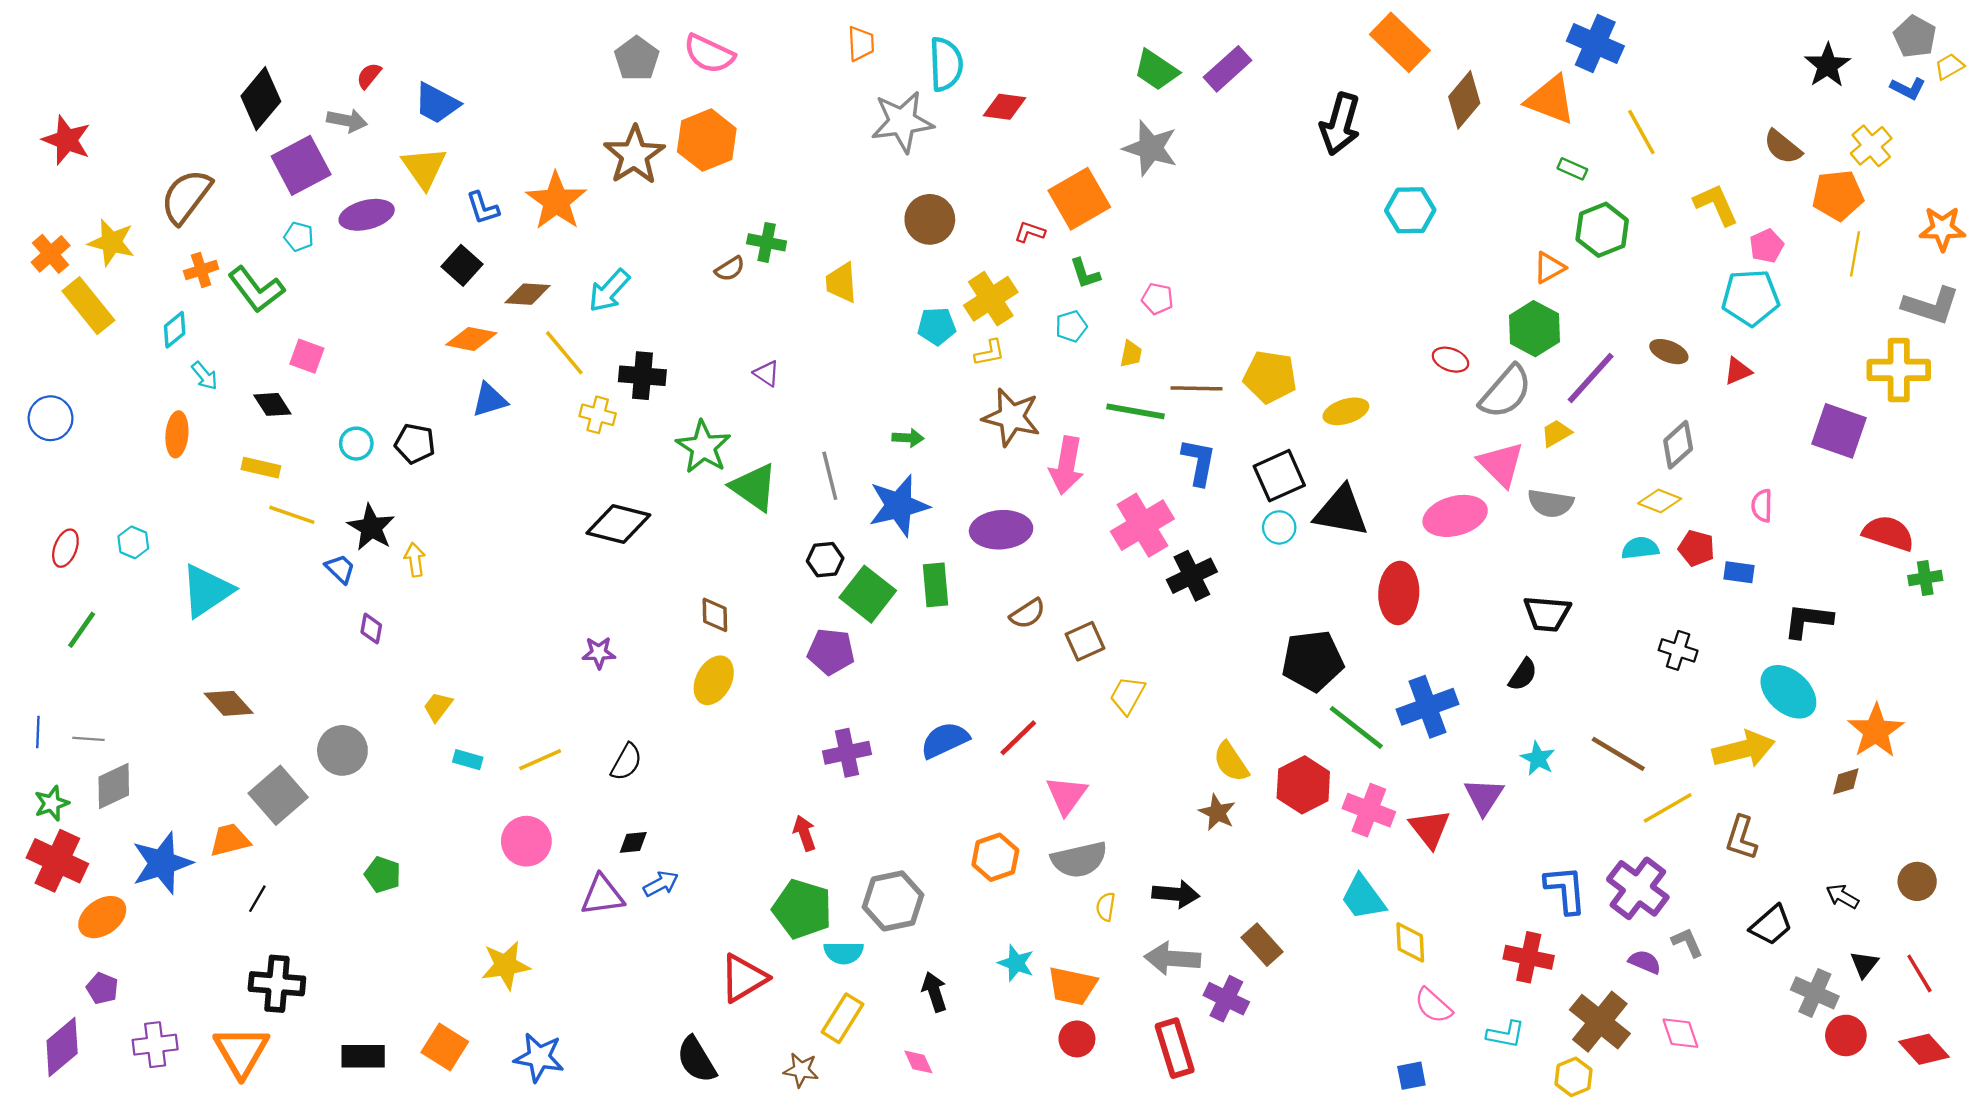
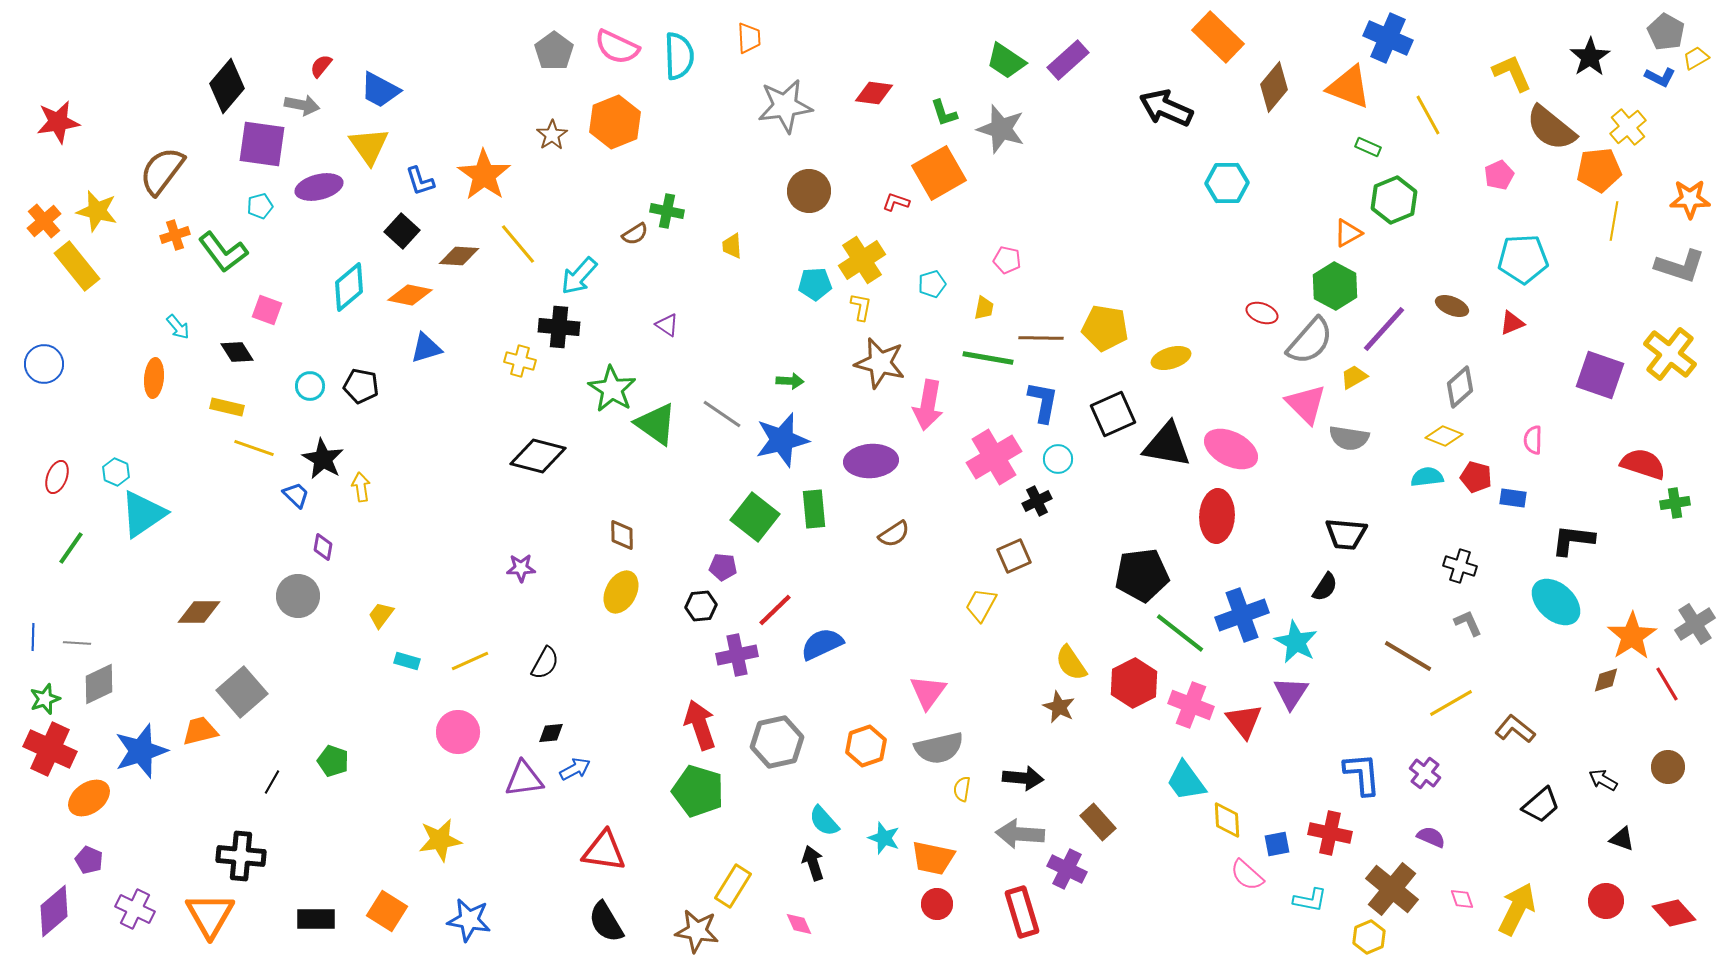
cyan semicircle: (946, 64) -> (679, 56), moved
black arrow: (1340, 124) -> (1166, 108), turned 98
red star: (67, 140) -> (58, 122), turned -30
brown semicircle: (1783, 147) -> (1551, 128), size x1.5
brown star: (634, 155) -> (552, 135), size x0.6
purple square: (301, 165) -> (262, 144), turned 36
yellow L-shape: (1716, 204) -> (1512, 73), moved
cyan pentagon: (299, 237) -> (260, 206), turned -30
pink pentagon: (1767, 246) -> (1499, 175), moved
green L-shape: (1085, 273) -> (944, 113), moved
yellow trapezoid: (841, 283) -> (732, 246), size x0.7
cyan arrow: (609, 291) -> (579, 276), moved
cyan diamond: (175, 330) -> (349, 287), moved, size x1.5
yellow line: (564, 353) -> (518, 244), moved
yellow L-shape: (990, 353) -> (861, 307), turned -68
yellow cross: (1899, 370) -> (1670, 354), moved, turned 38
gray line: (830, 476) -> (722, 414), turned -42
pink ellipse: (1455, 516) -> (1231, 449), moved, turned 42
cyan circle: (1279, 527) -> (1058, 459), moved
black hexagon: (825, 560) -> (701, 606), moved
black cross: (1192, 576) -> (1037, 501), size x0.7
cyan triangle: (207, 591) -> (143, 514), moved
brown square: (1085, 641) -> (1014, 556), moved
purple pentagon: (831, 652) -> (723, 567), size x0.7
brown diamond: (229, 703) -> (199, 612), turned -48
red line: (1018, 738) -> (775, 610), moved
yellow arrow: (1744, 749) -> (1517, 909), moved, turned -50
gray circle: (342, 750) -> (298, 596), moved
cyan star: (1538, 758) -> (1296, 642), moved, size x1.4
red arrow: (805, 833) -> (700, 725), size x1.6
brown L-shape: (1741, 838) -> (1515, 729), turned 111
purple cross: (1638, 888) -> (1425, 773), size x0.6
black line: (257, 899) -> (272, 782), moved
gray hexagon: (893, 901) -> (777, 742), moved
gray L-shape: (1687, 942) -> (1468, 623), moved
cyan semicircle: (844, 953) -> (824, 821), moved, turned 48
black triangle: (1864, 964) -> (1622, 839), turned -48
red line: (1919, 973) -> (1667, 684), moved
red triangle: (744, 978) -> (604, 851), moved, turned 39
gray cross: (1815, 993) -> (1695, 624), moved, turned 33
pink diamond: (1680, 1033) -> (1462, 899), size x0.7
purple cross: (155, 1045) -> (135, 909), turned 33
brown star: (801, 1070) -> (697, 931), size x1.4
blue square: (1411, 1076) -> (1277, 844), moved

